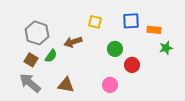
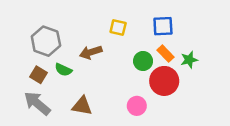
orange rectangle: (154, 30) -> (165, 54), moved, turned 40
green star: (166, 48) -> (189, 60), moved
green semicircle: (51, 56) -> (63, 70), turned 80
red circle: (132, 65) -> (164, 81), size x1.5

